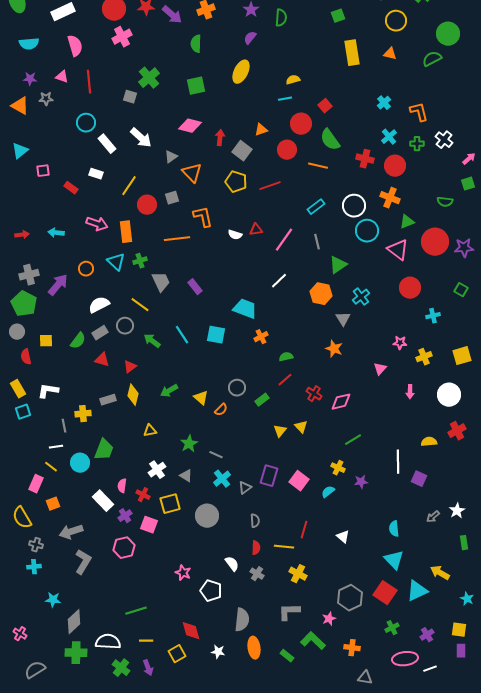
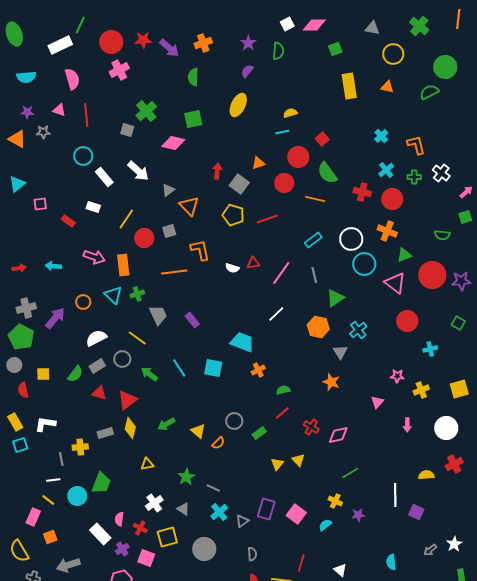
pink diamond: (190, 126) -> (173, 143), moved
red triangle: (130, 367) -> (127, 400), size x1.5

